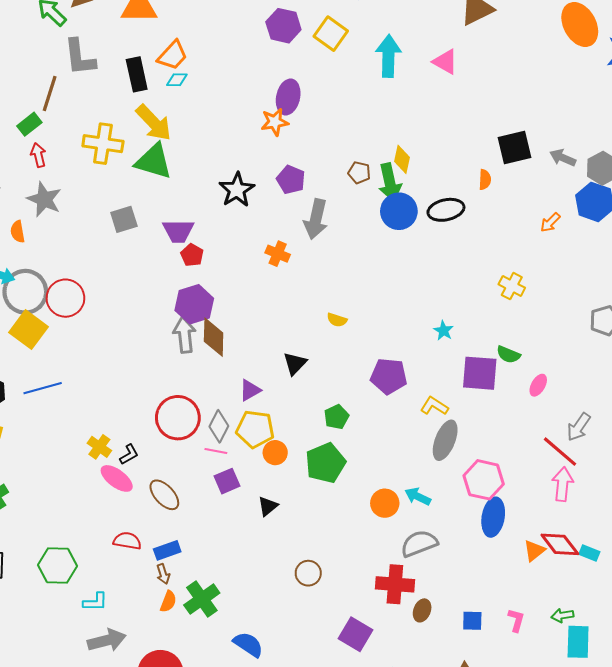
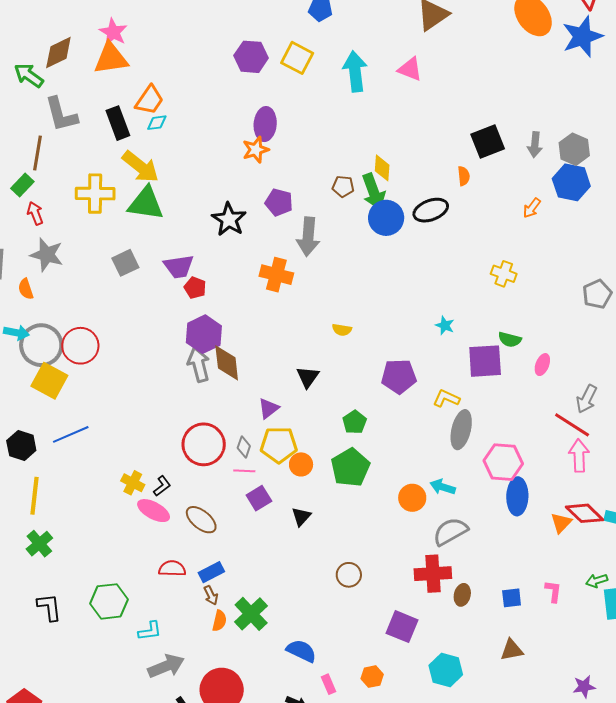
gray arrow: (563, 158) -> (535, 145), turned -100
orange cross: (278, 254) -> (276, 275), size x1.4
gray diamond: (219, 426) -> (244, 447), size x0.7

